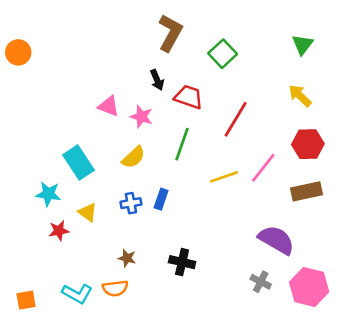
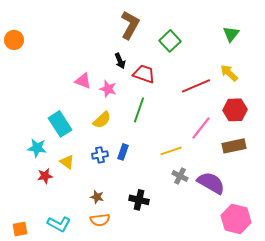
red line: (236, 119) -> (196, 86), moved, turned 36
yellow line: (224, 177) -> (171, 151), moved
gray cross: (261, 282) -> (180, 176), moved
orange semicircle: (115, 288) -> (100, 220), moved

